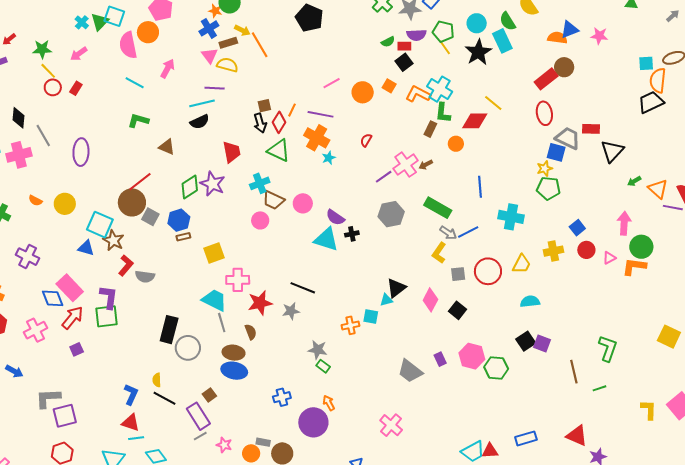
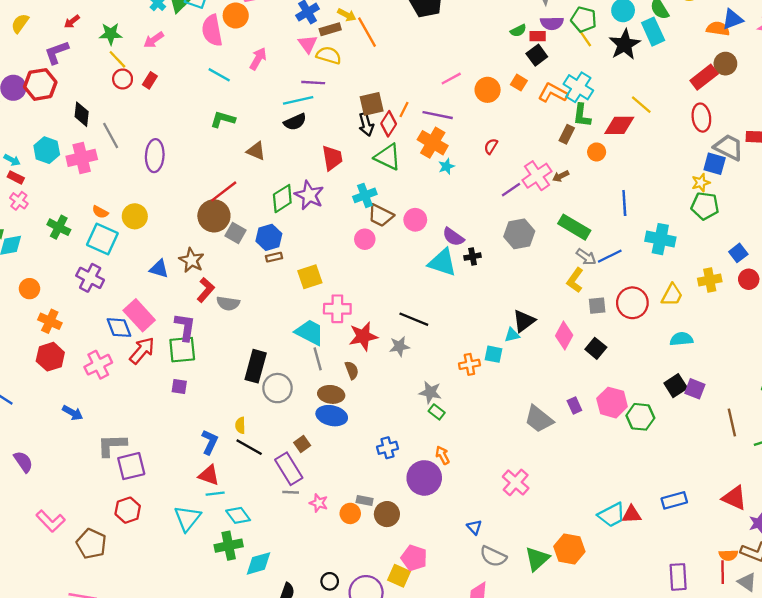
brown square: (264, 106) -> (372, 104), size x1.5
cyan square: (100, 225) -> (102, 239), moved
purple square: (77, 349) -> (179, 387), moved, turned 32
gray line: (200, 436) -> (291, 492), turned 32

